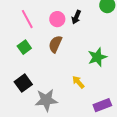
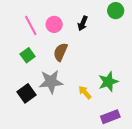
pink circle: (57, 19) -> (54, 24), moved
green star: (97, 57) -> (108, 82), moved
gray star: (46, 100) -> (51, 82), moved

